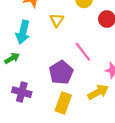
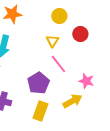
yellow triangle: (57, 20) -> (52, 41), moved

